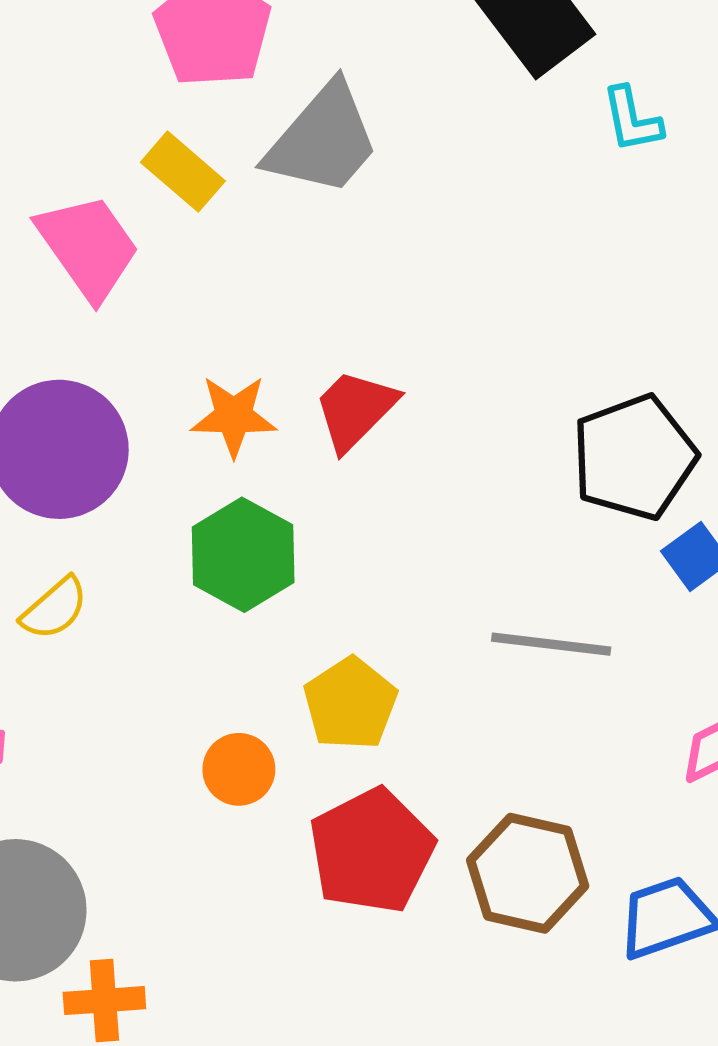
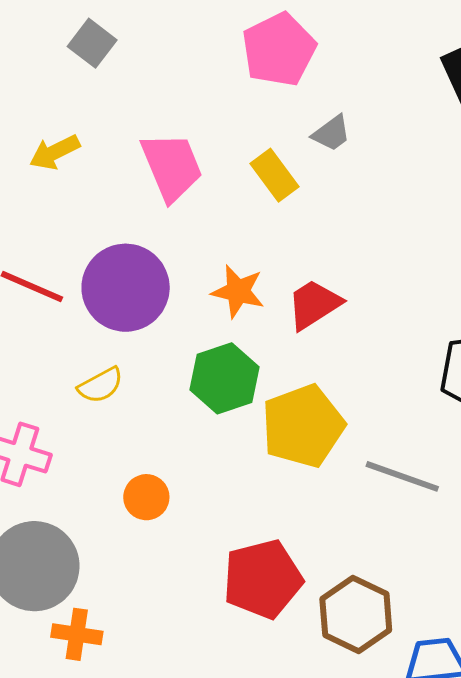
gray trapezoid: (323, 140) -> (331, 133), size x0.5
yellow rectangle: (183, 172) -> (274, 175), moved
yellow pentagon: (350, 704) -> (303, 426), moved, size x1.4
orange circle: (239, 769) -> (146, 497), moved

